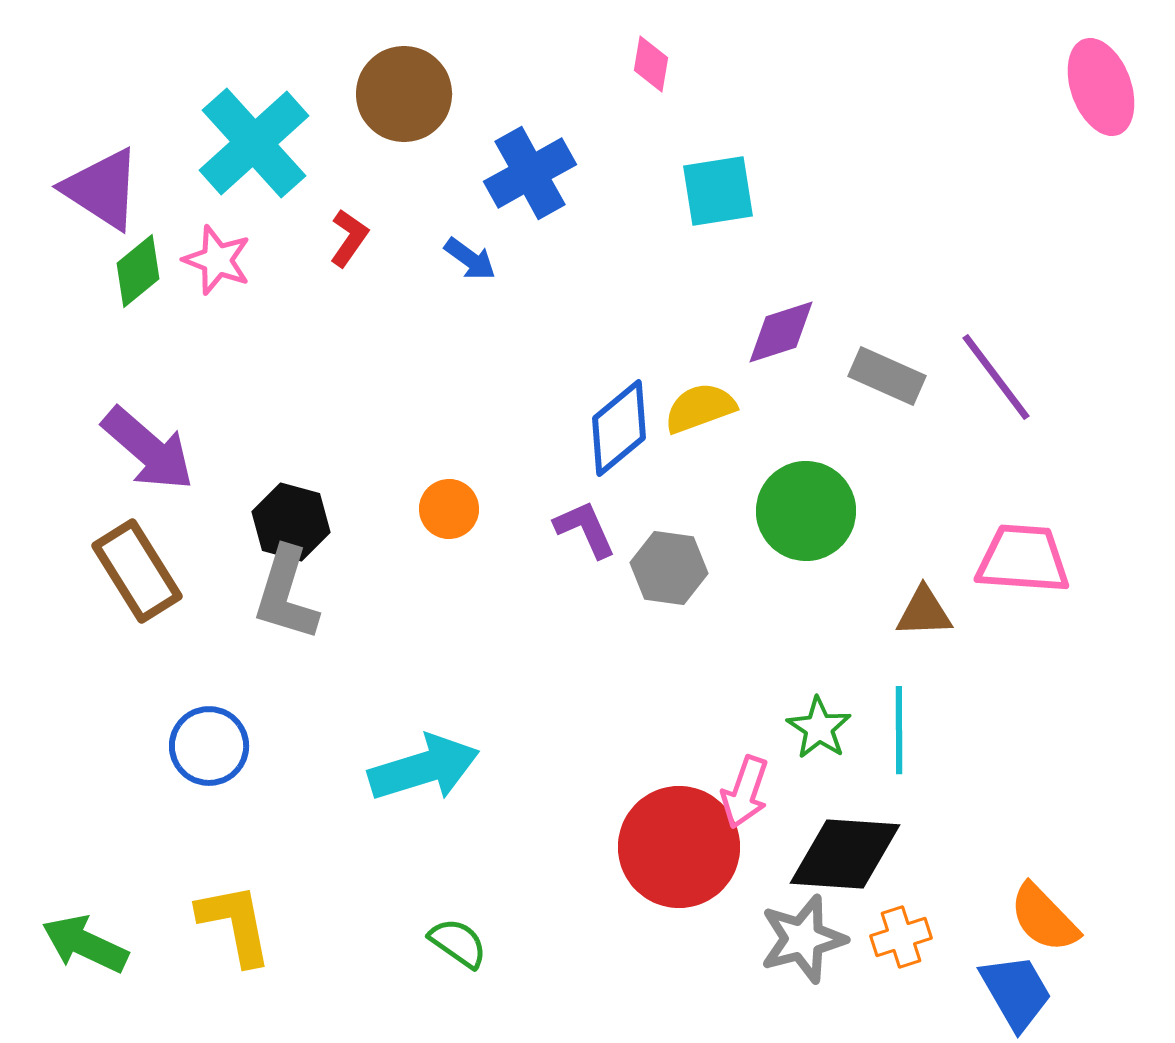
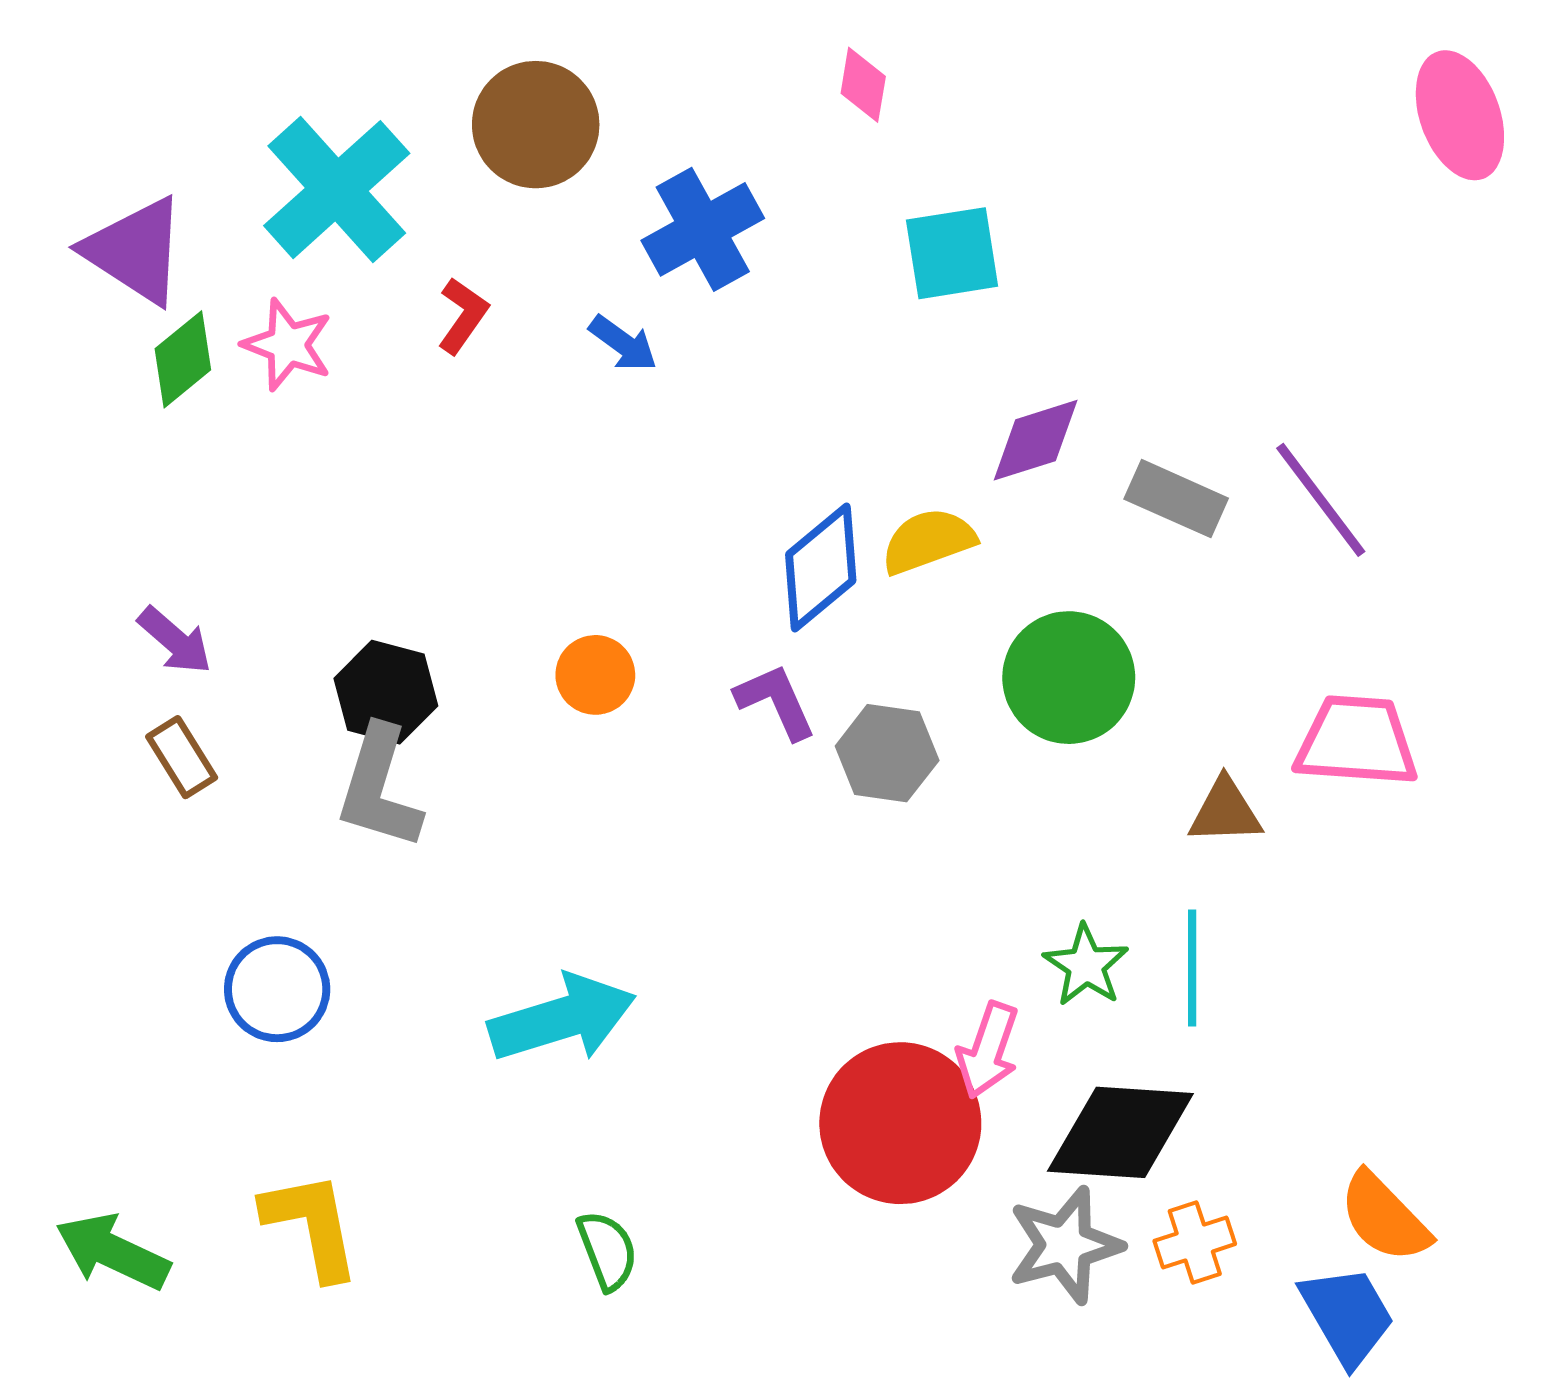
purple arrow: (148, 449) -> (175, 640), moved, size x0.6
brown rectangle: (137, 571) -> (182, 757), size x0.6
green semicircle: (458, 943) -> (607, 1250), turned 34

